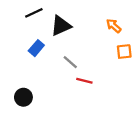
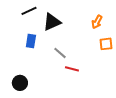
orange arrow: (114, 26) -> (97, 22), turned -104
blue rectangle: (36, 48) -> (31, 41), turned -32

